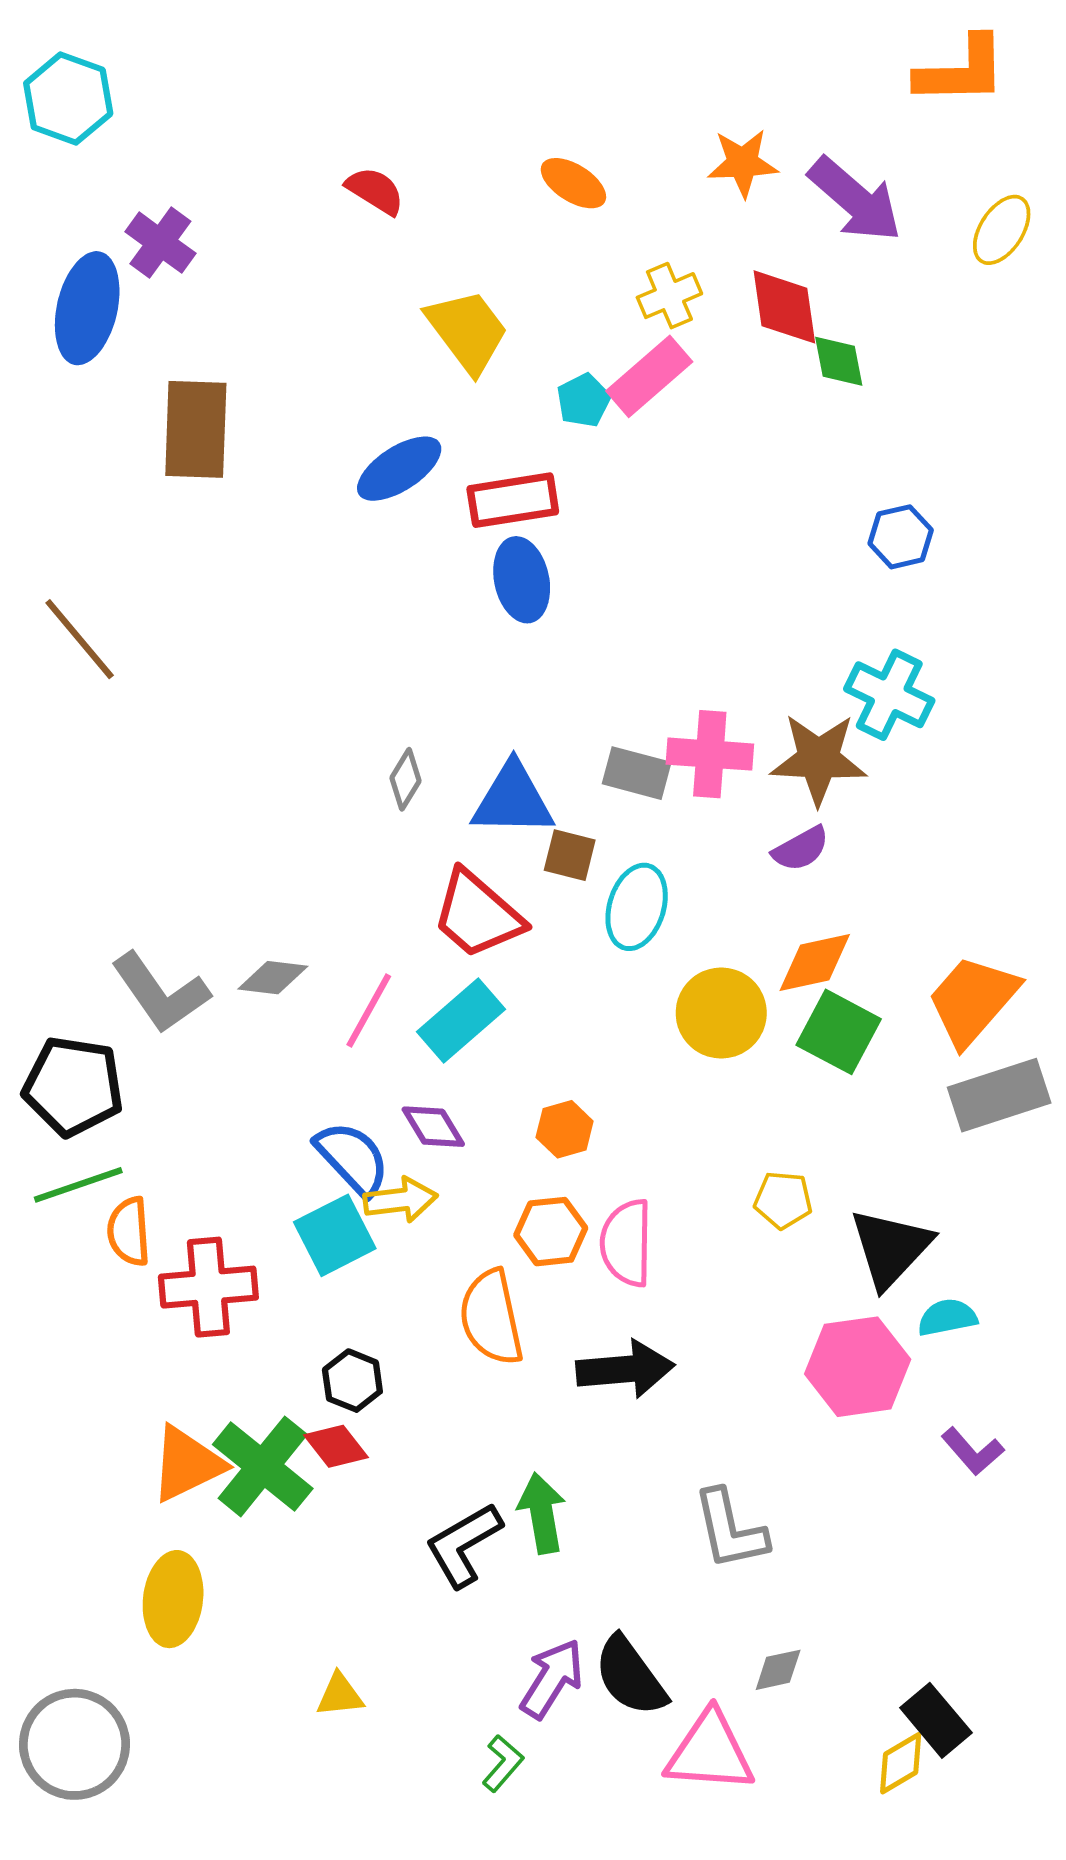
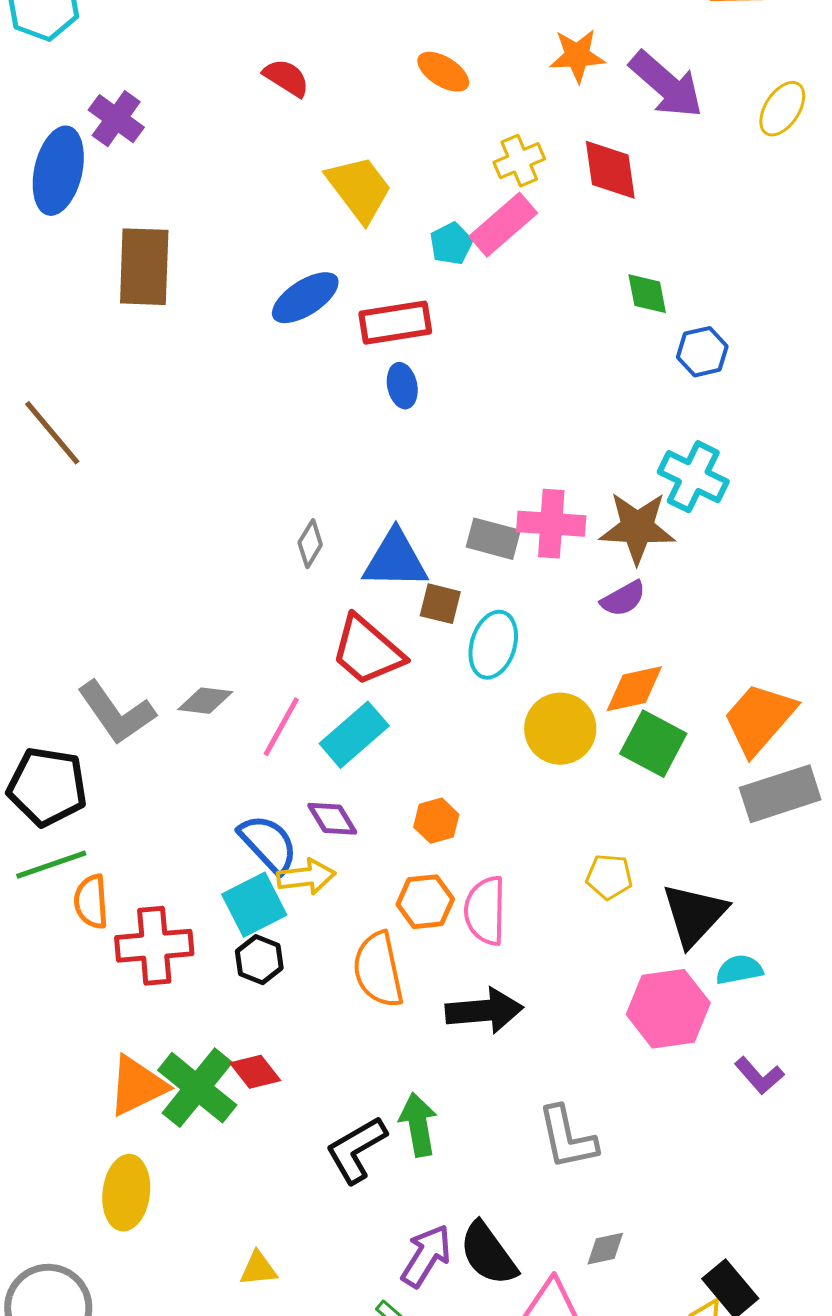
green diamond: (839, 361) -> (647, 294), moved
blue ellipse: (522, 580) -> (402, 386), size x0.7
black hexagon: (352, 1381) -> (259, 960), moved

